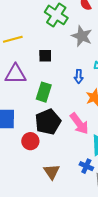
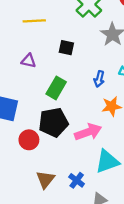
purple triangle: (15, 74) -> (29, 61), size x0.6
pink arrow: (79, 124) -> (88, 132), turned -85
blue cross: (86, 166) -> (77, 180), moved

